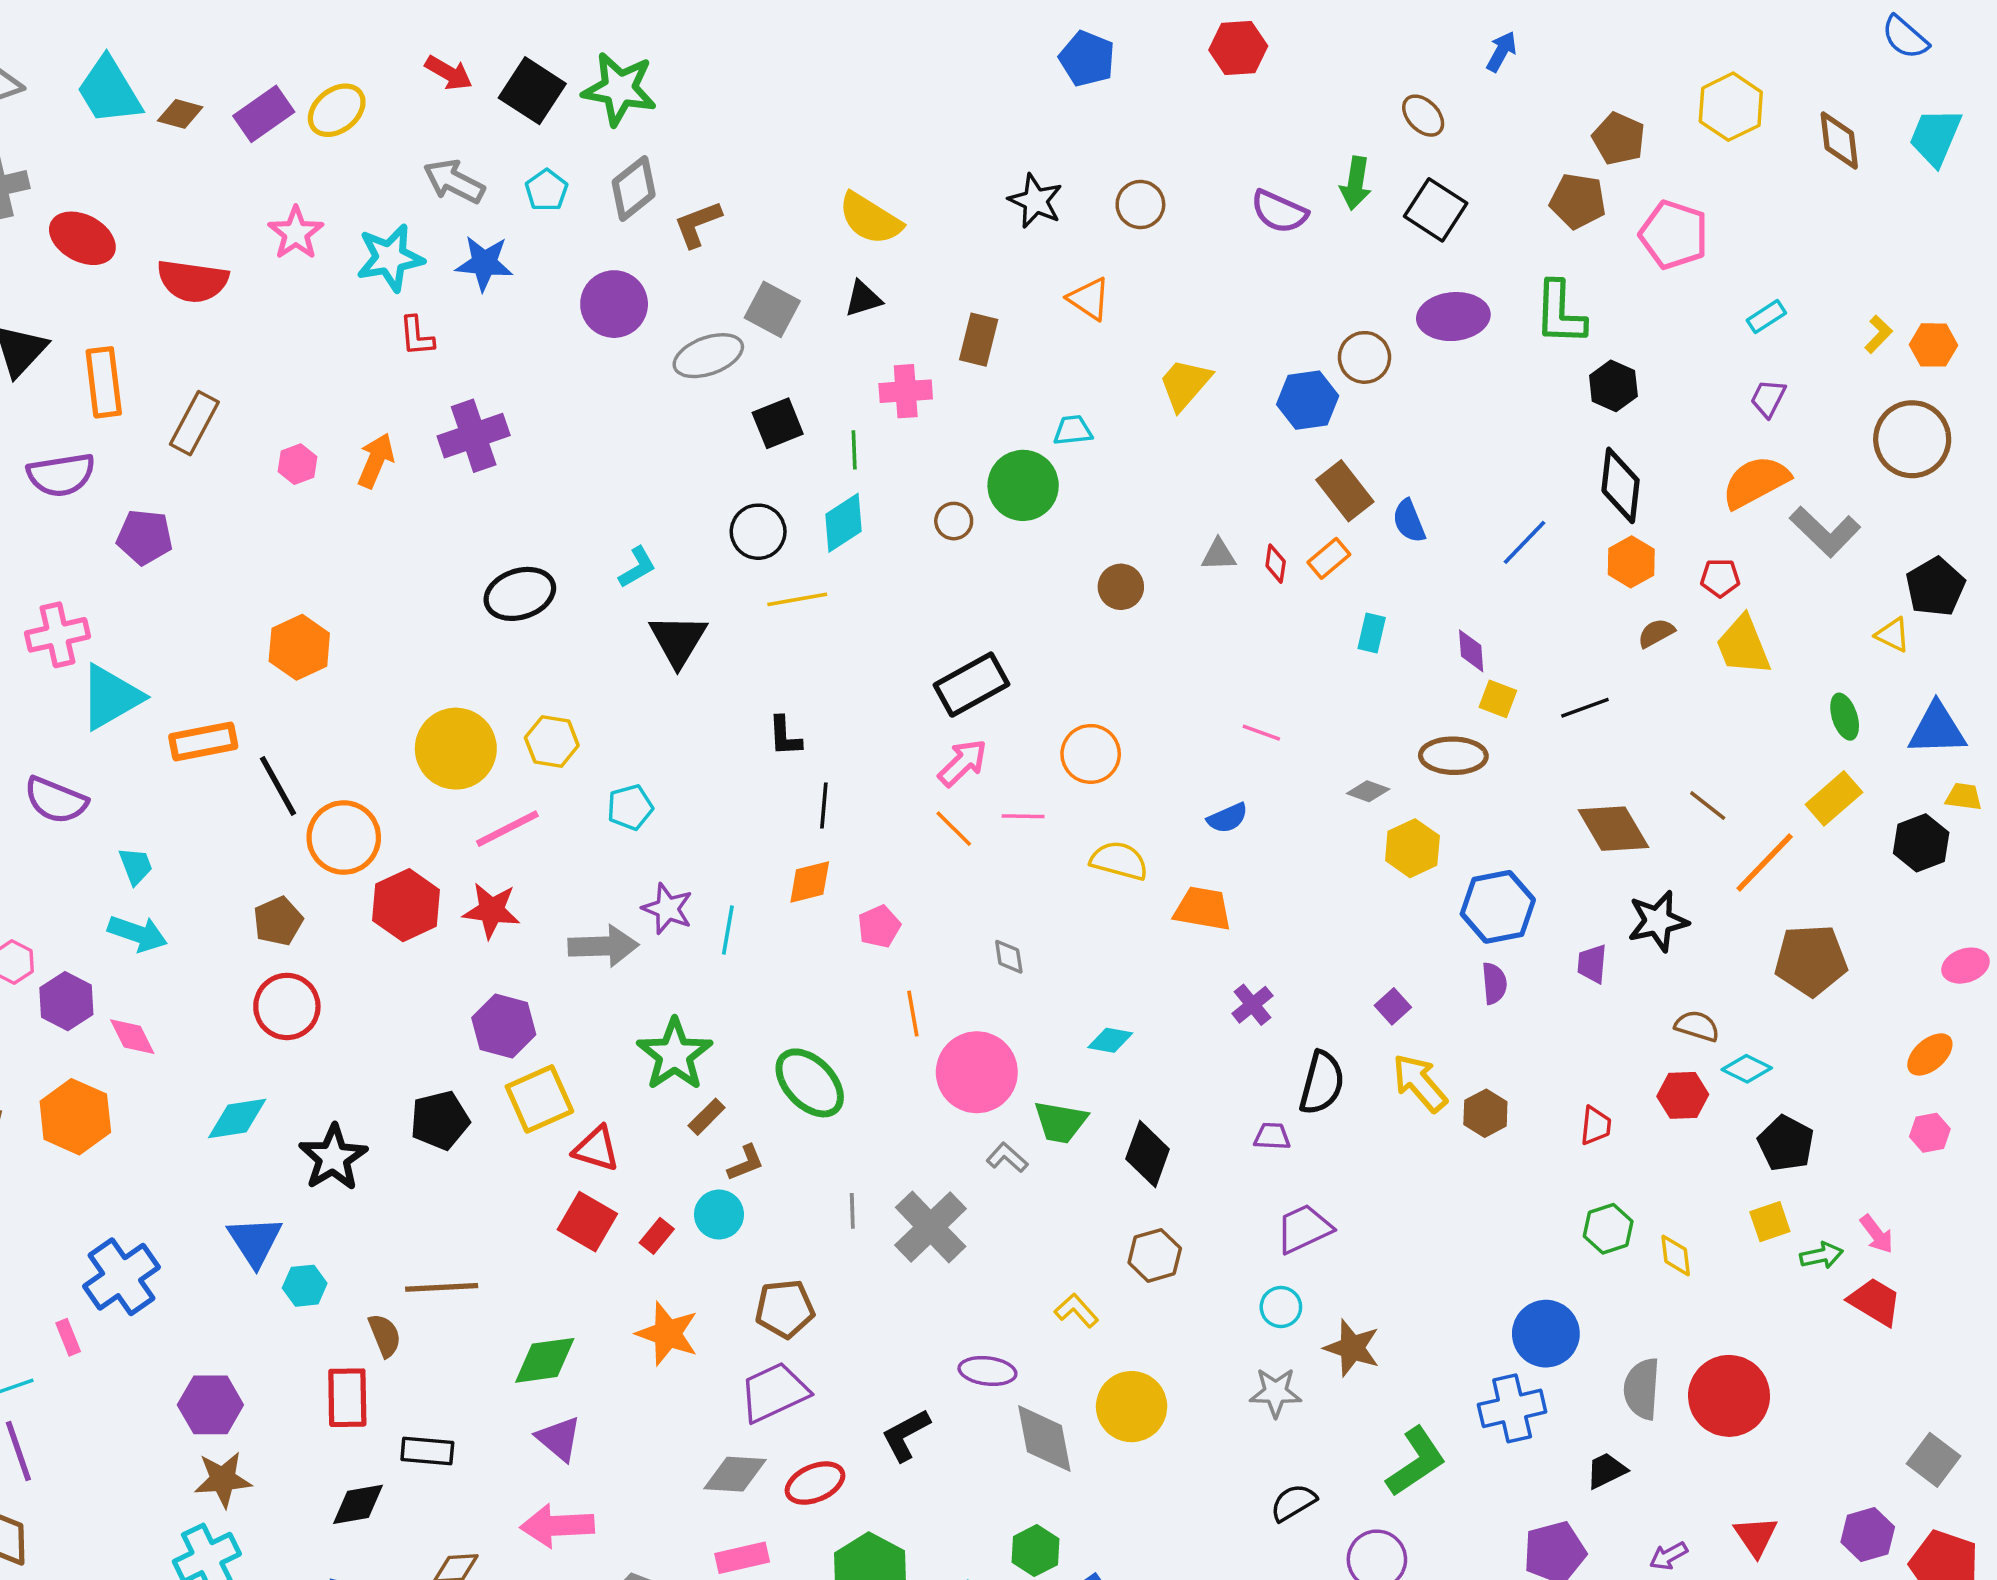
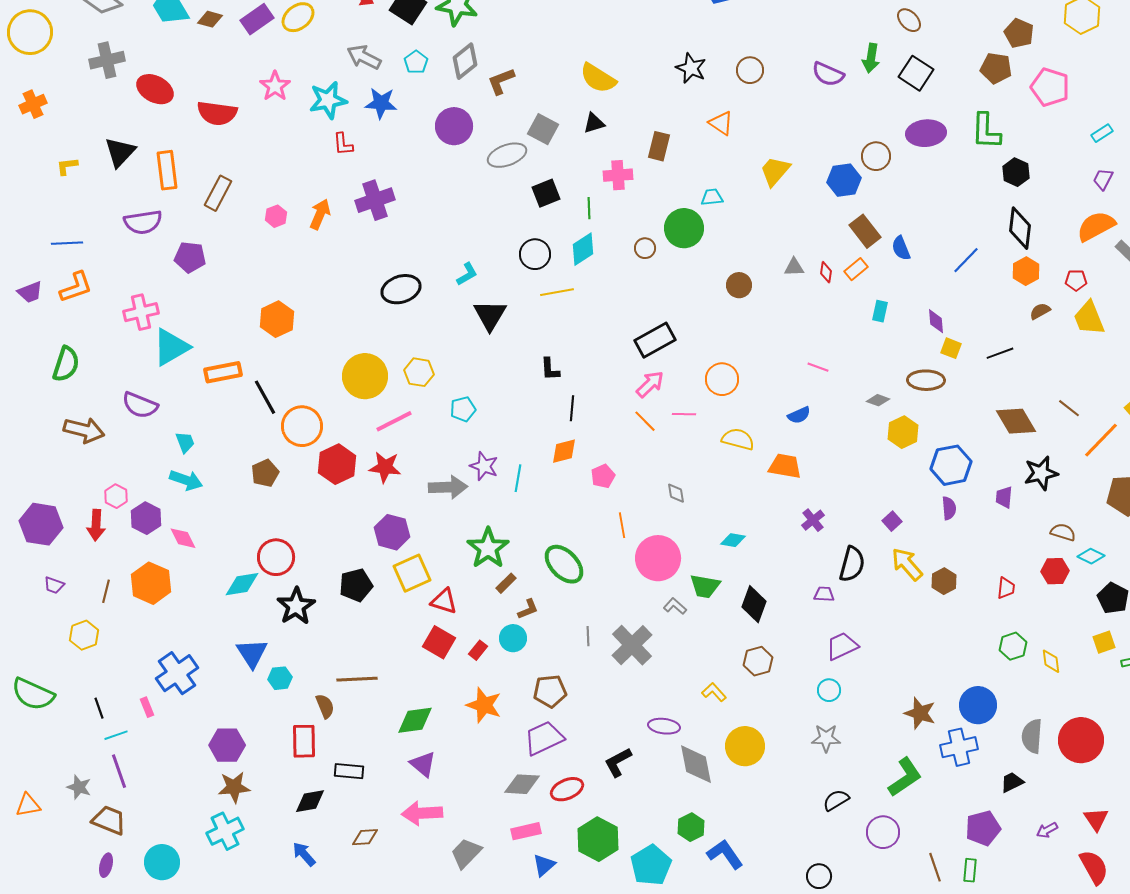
red circle: (287, 1006) -> (276, 557), moved
brown star: (1352, 1348) -> (920, 713), moved

